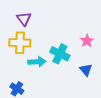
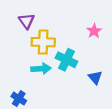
pink star: (87, 41) -> (94, 31), moved
yellow cross: (20, 43) -> (43, 42), moved

